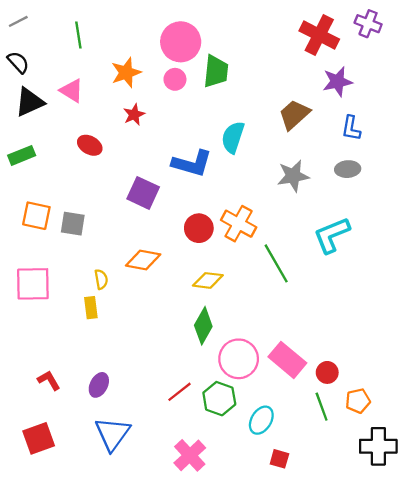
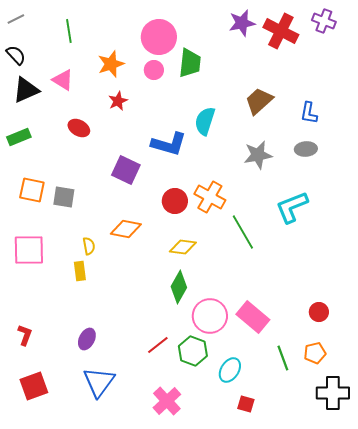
purple star: (337, 82) -> (242, 23), moved
red circle: (327, 372) -> (319, 312), moved
red L-shape: (49, 380) -> (25, 335), moved, turned 50

